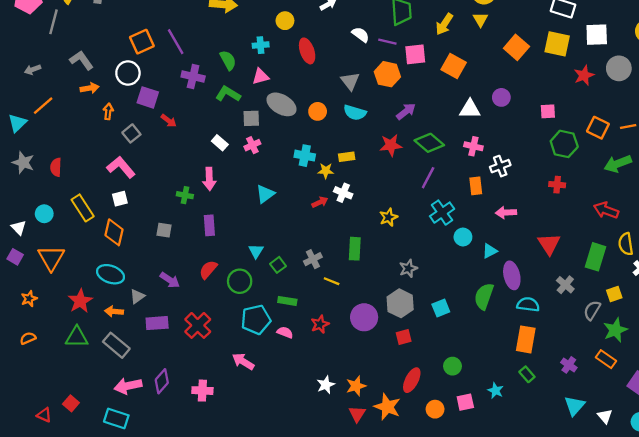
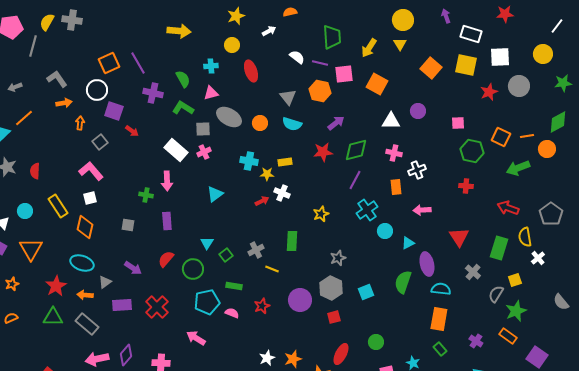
white rectangle: (220, 143) -> (176, 150), size x1.6
green diamond: (429, 143) -> (356, 150), turned -55

